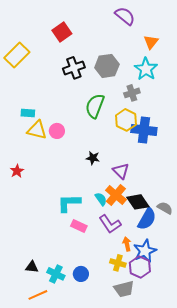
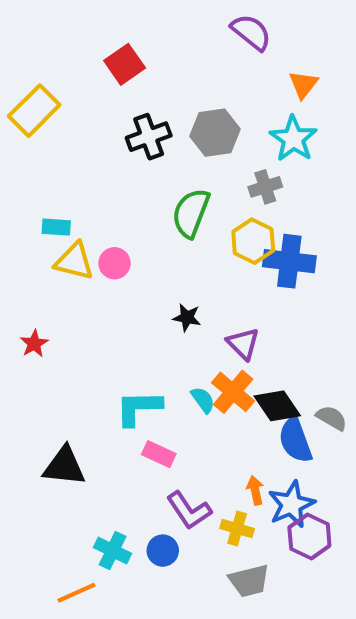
blue semicircle: (147, 219) -> (295, 440), turned 130
purple L-shape: (110, 224) -> (189, 510), moved
black triangle: (32, 267) -> (64, 466), moved, size x1.6
purple hexagon: (140, 267) -> (309, 536), moved

